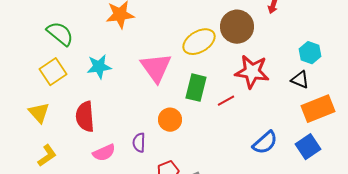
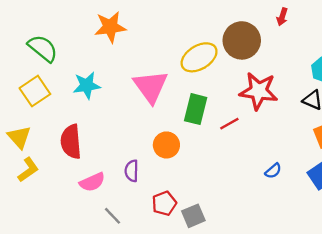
blue semicircle: (265, 143) -> (273, 171), size x0.6
yellow L-shape: (47, 156) -> (28, 170), moved

